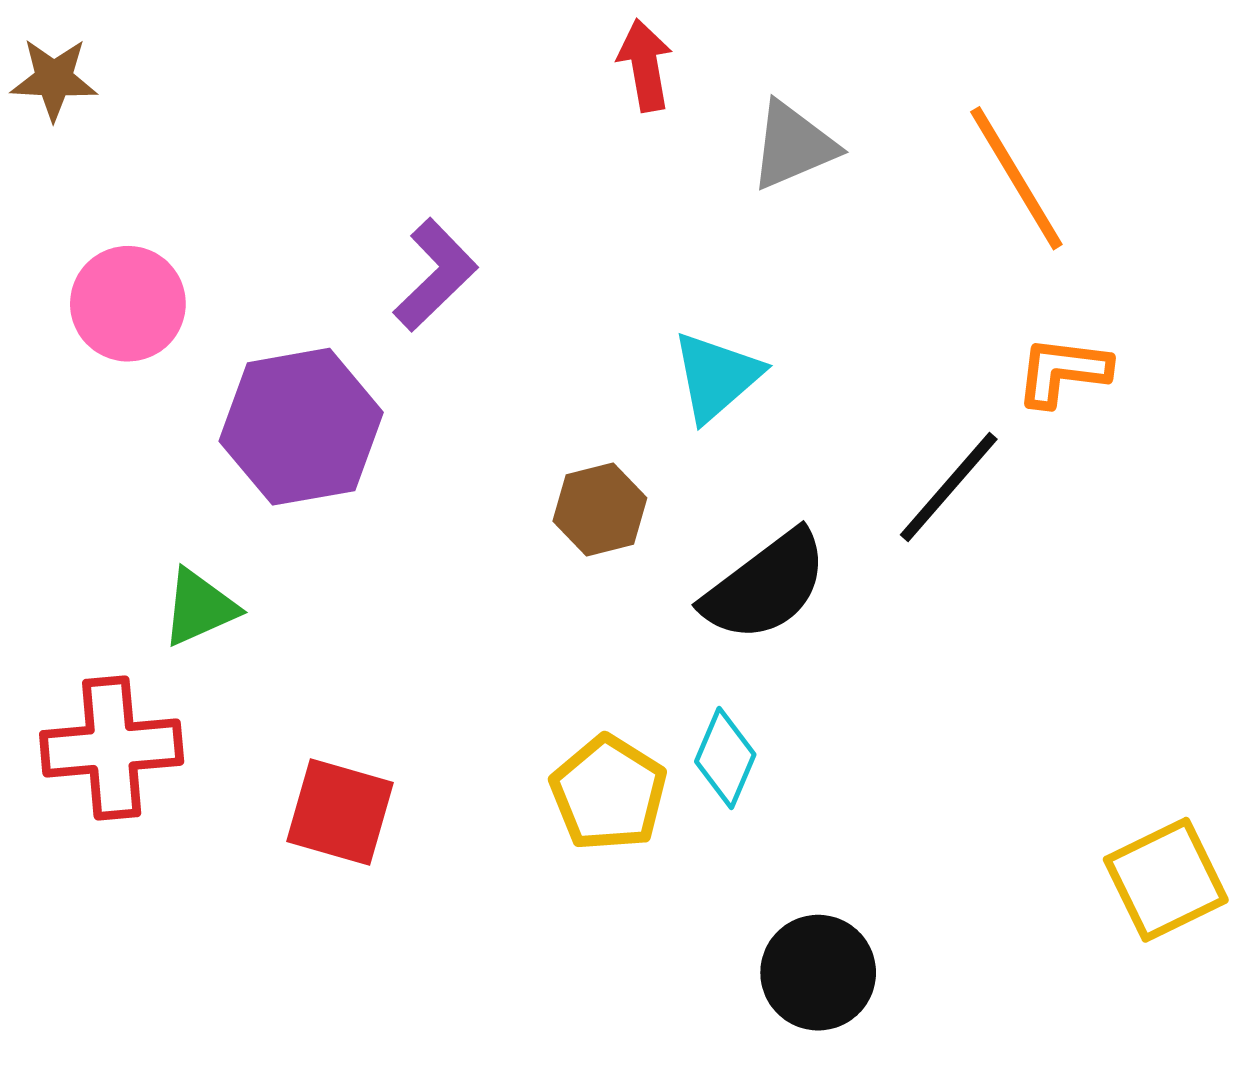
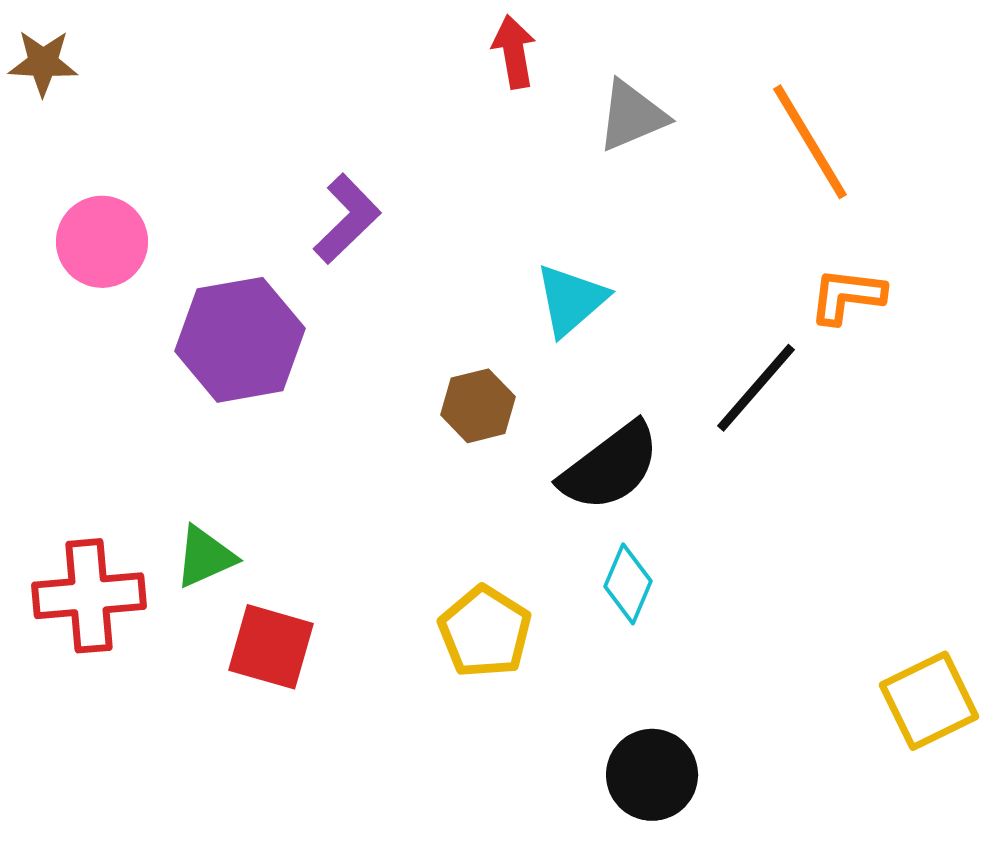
green triangle: (199, 607) -> (205, 557), moved
cyan diamond: (725, 758) -> (628, 584), moved

